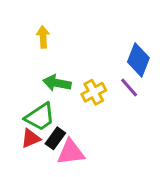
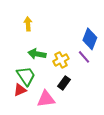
green trapezoid: (40, 117) -> (26, 76), turned -90
black rectangle: (55, 138) -> (64, 83), moved

